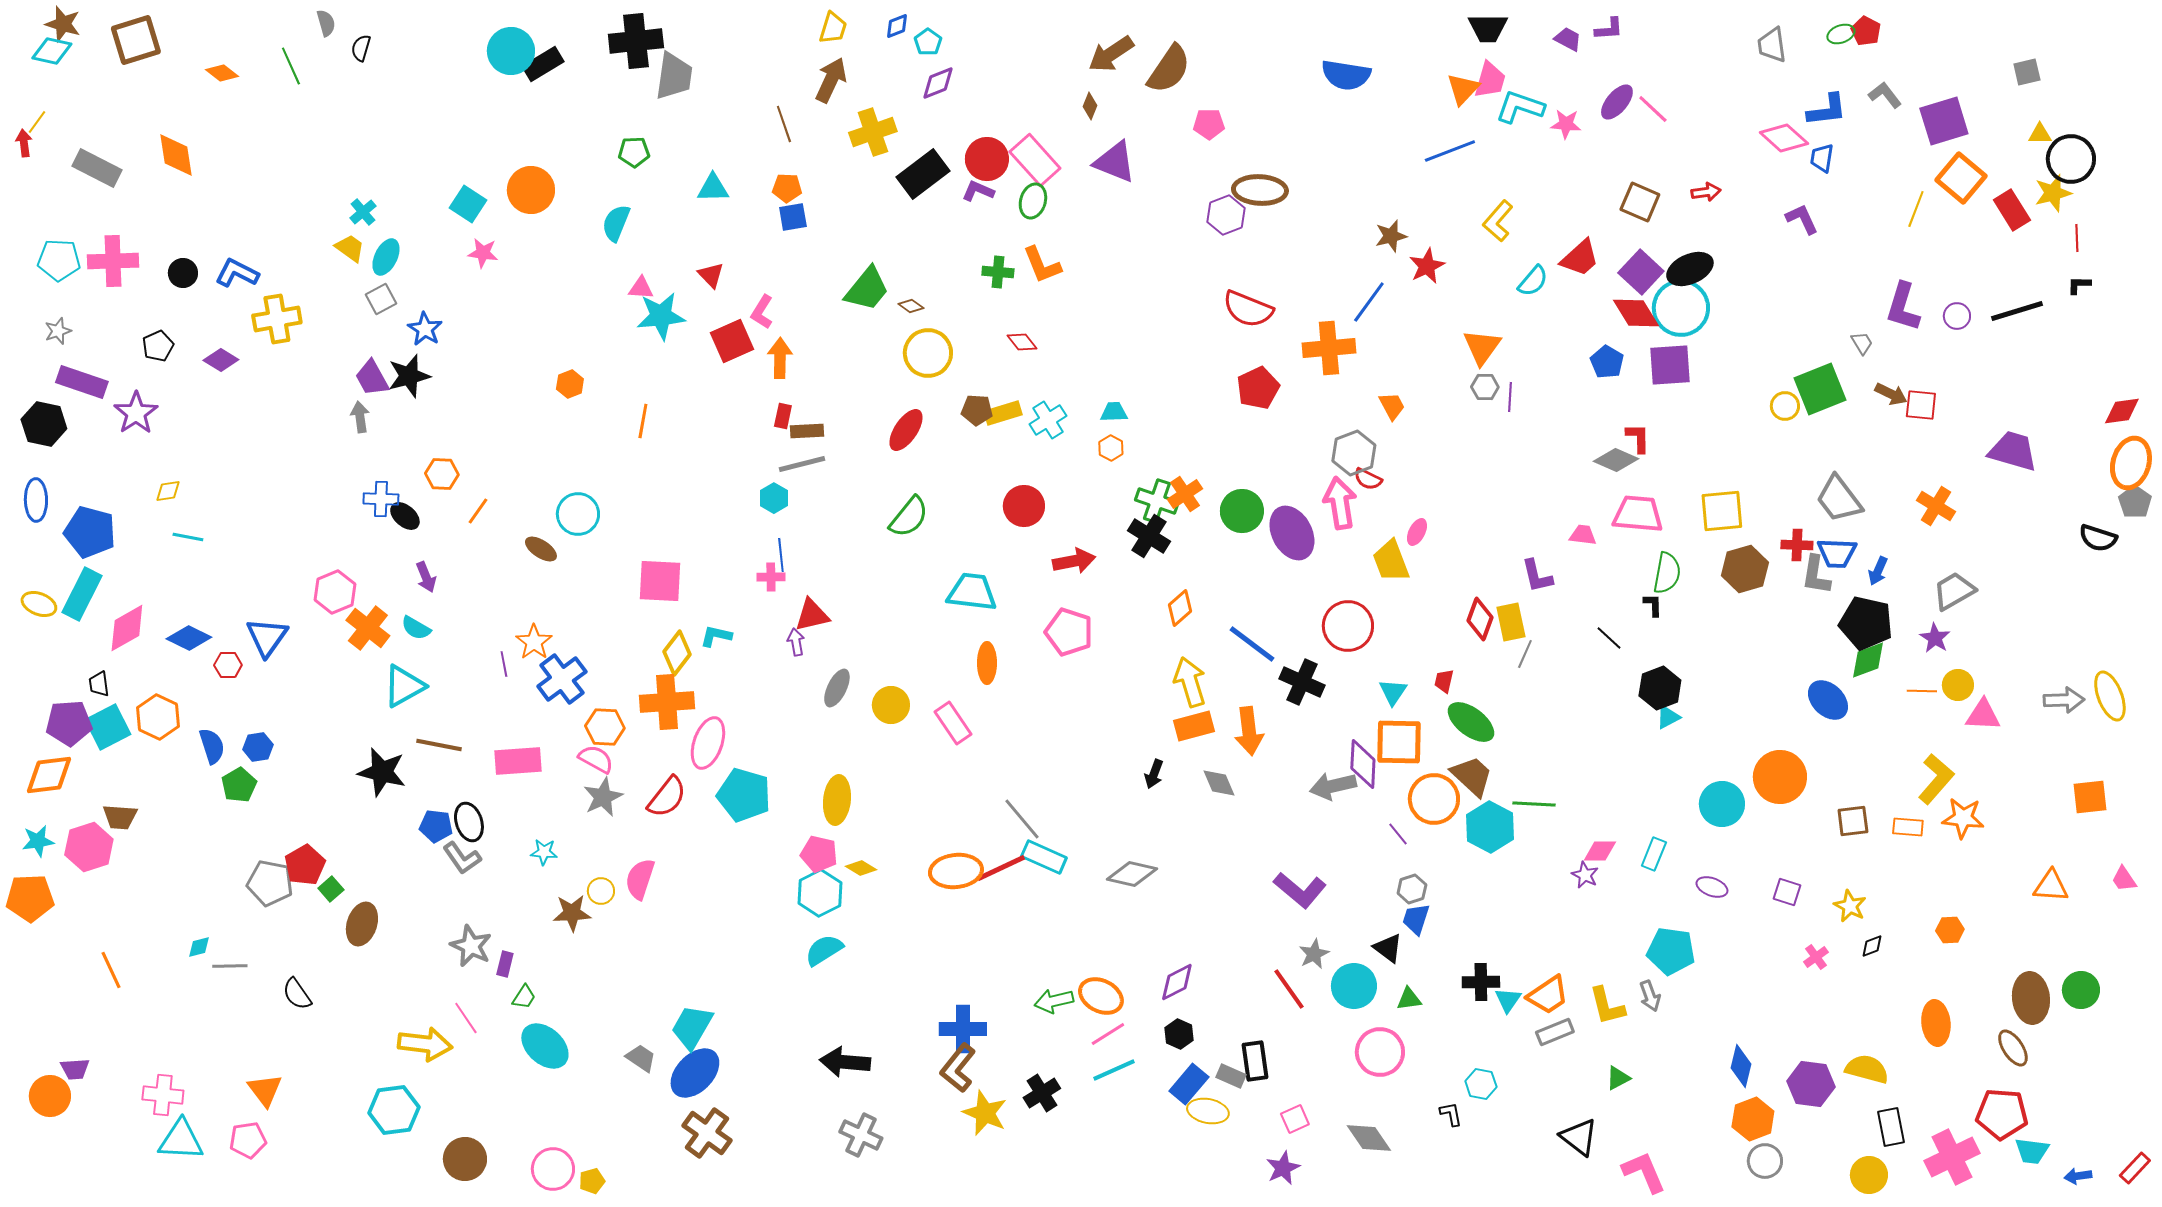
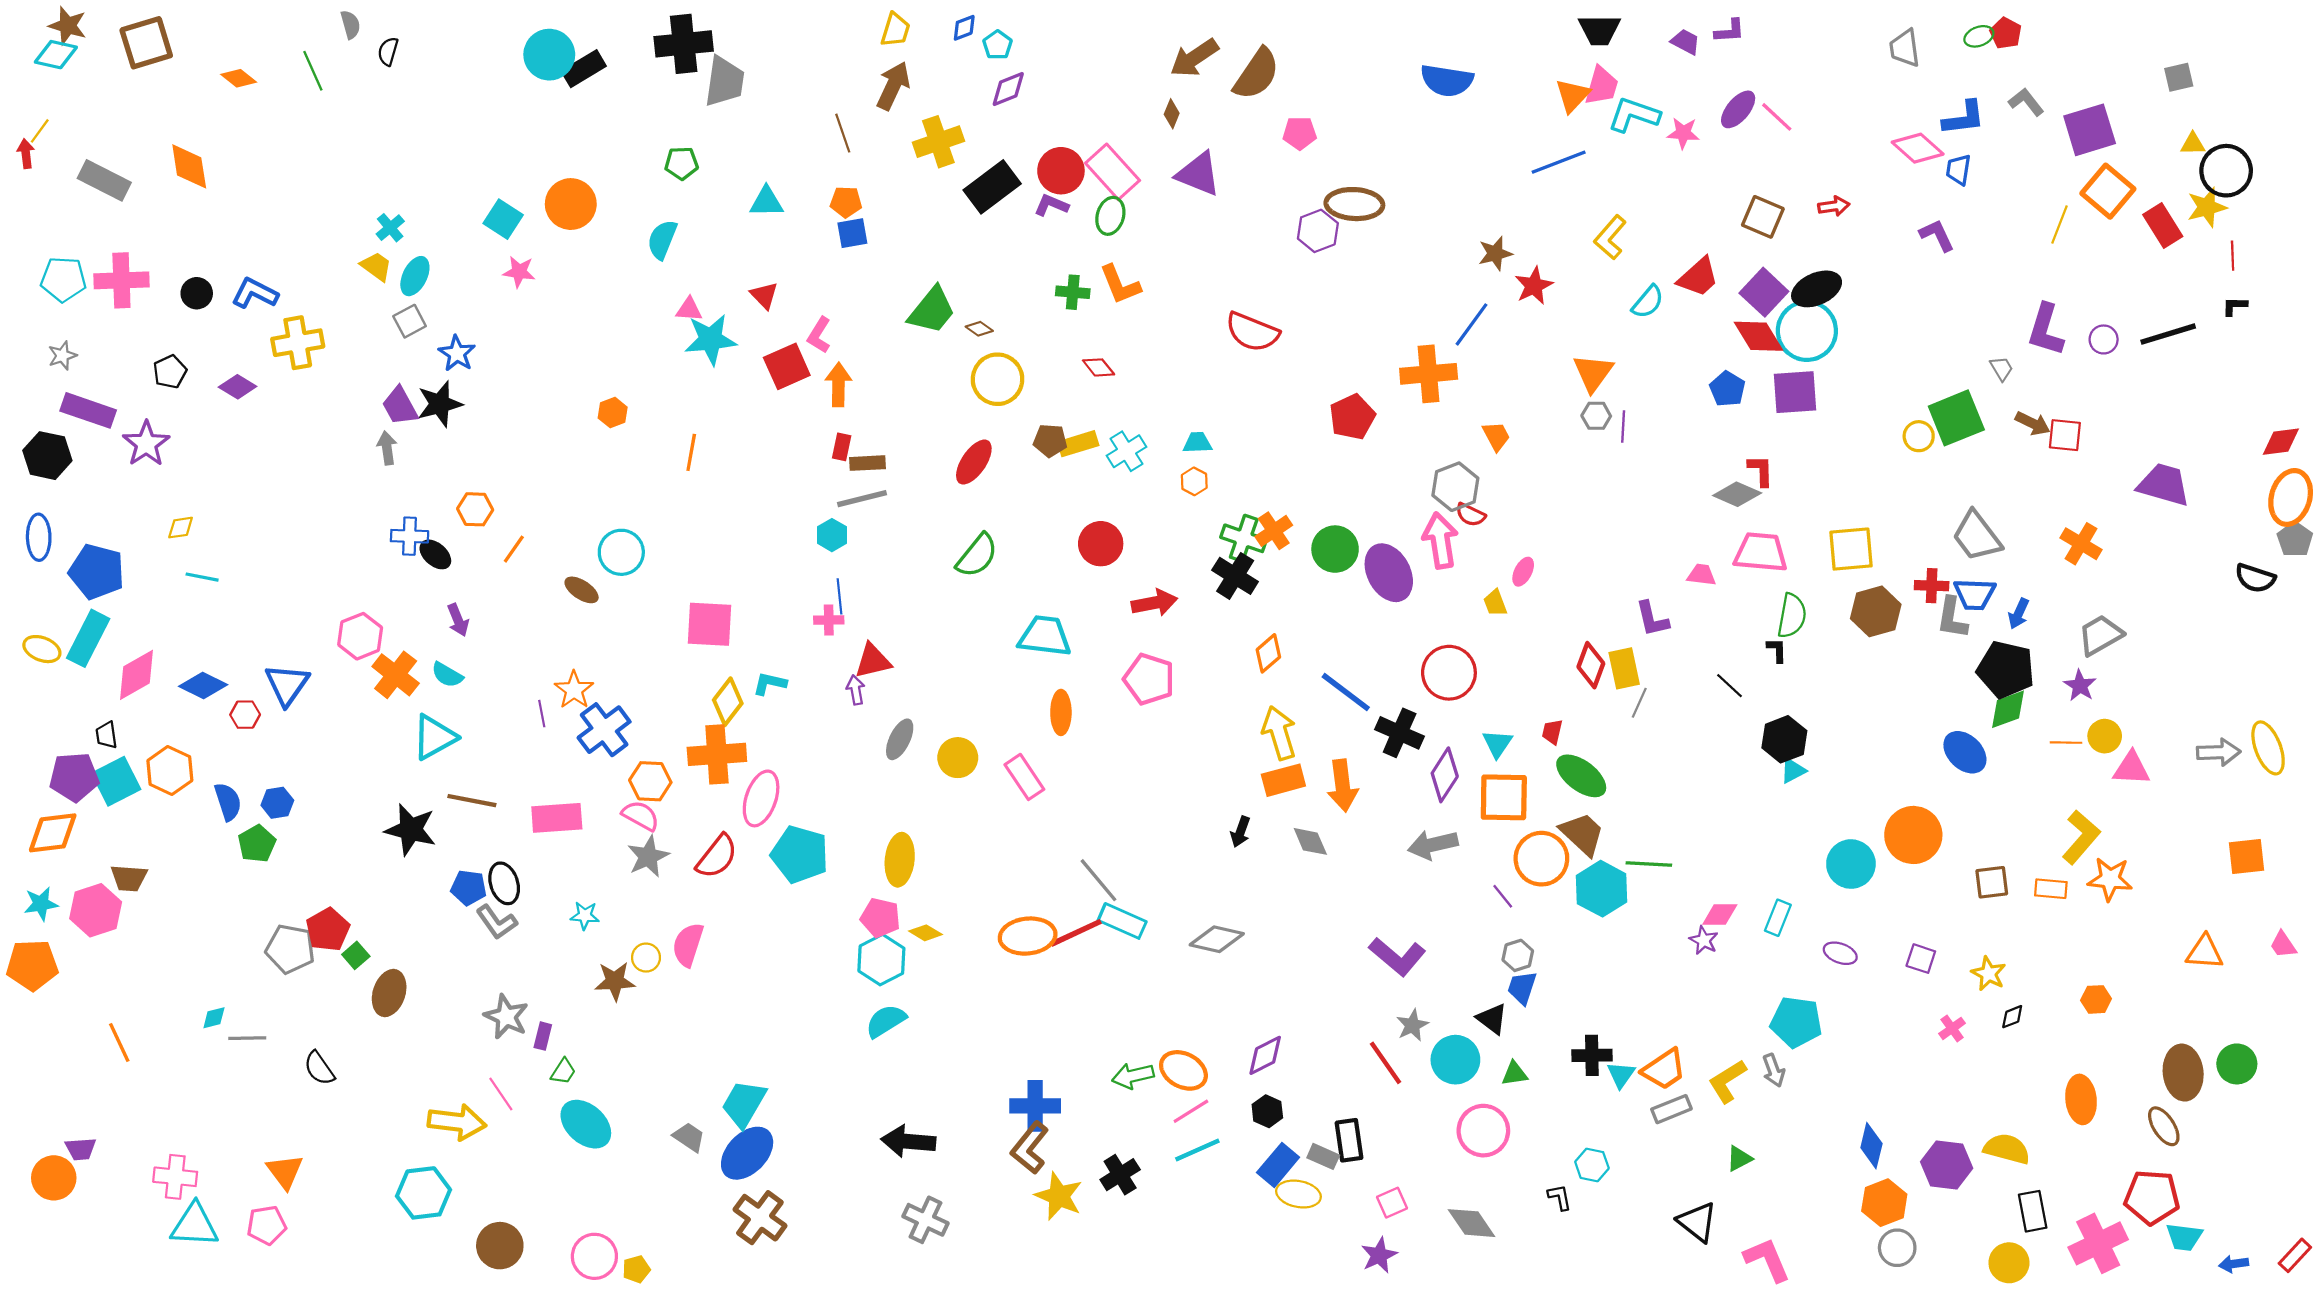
red semicircle: (1248, 309) -> (1252, 332), moved
yellow trapezoid: (1391, 561) -> (1495, 603), size x0.6
purple diamond: (1363, 764) -> (1445, 775), moved, turned 30
yellow L-shape: (1607, 1006) -> (1727, 1081), turned 72

